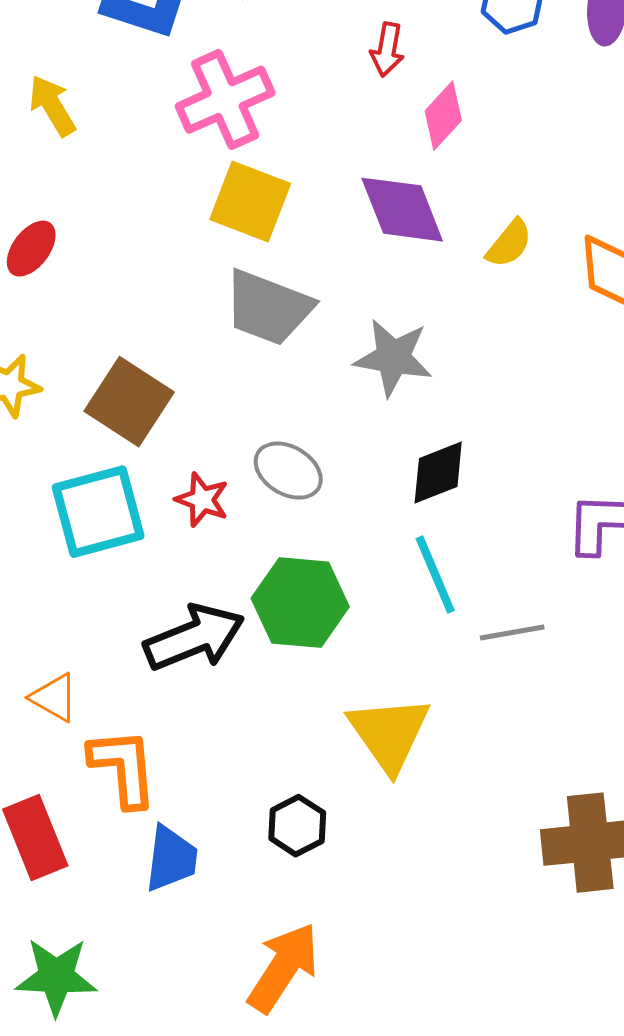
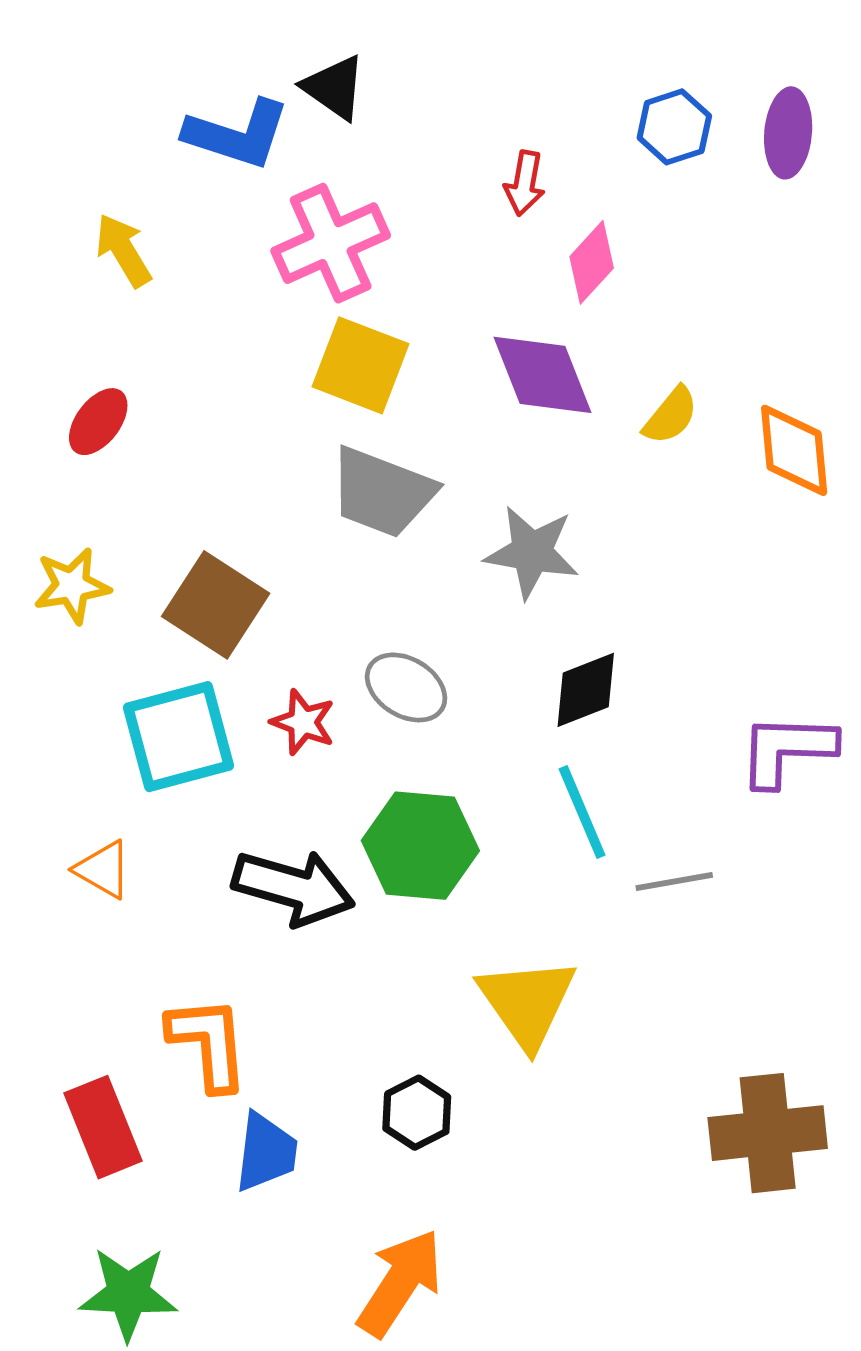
black arrow: (194, 638) -> (293, 887), turned 38
orange triangle: (54, 698) -> (103, 870), moved

